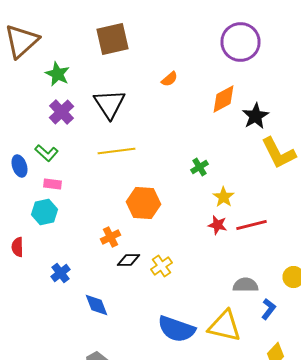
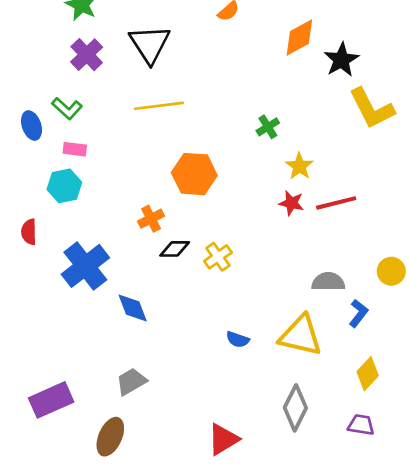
blue cross: (60, 273) -> (85, 266), size x1.8
blue semicircle: (176, 329) -> (238, 340), size x0.5

